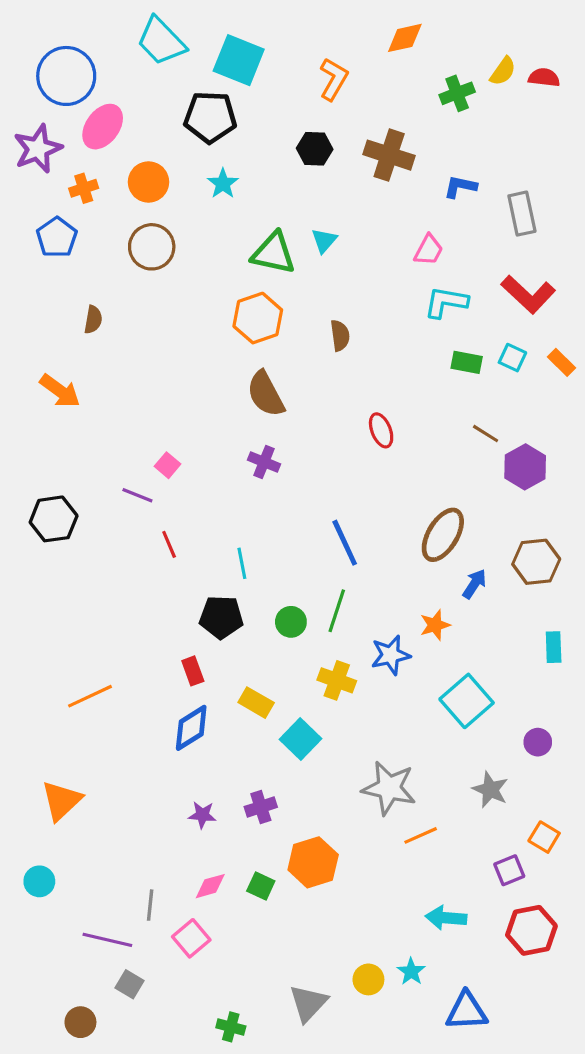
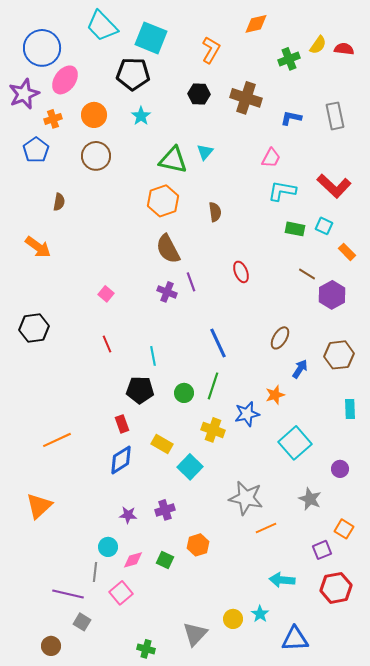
gray rectangle: (522, 214) -> (335, 116), moved
orange rectangle: (561, 362) -> (347, 252), moved
purple line: (137, 495) -> (191, 282), moved, turned 48
brown ellipse: (443, 535) -> (280, 338), size x0.7
orange hexagon: (313, 862) -> (198, 545), size x0.7
cyan circle: (39, 881) -> (108, 547), moved

